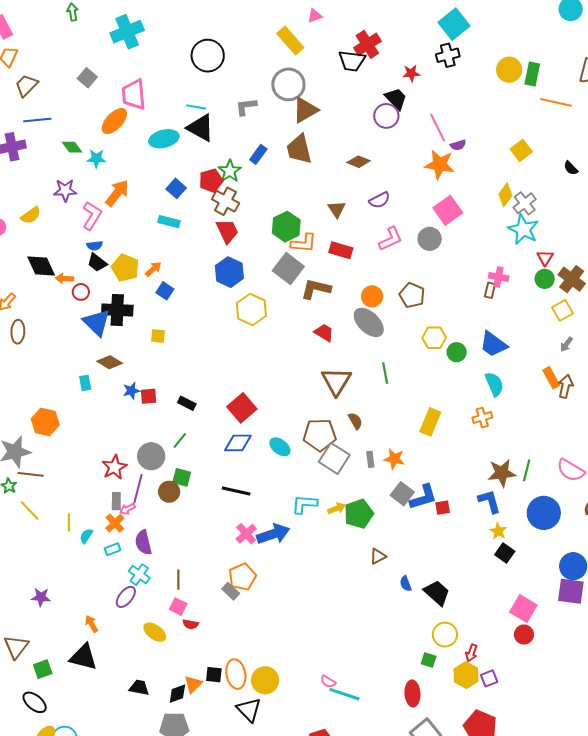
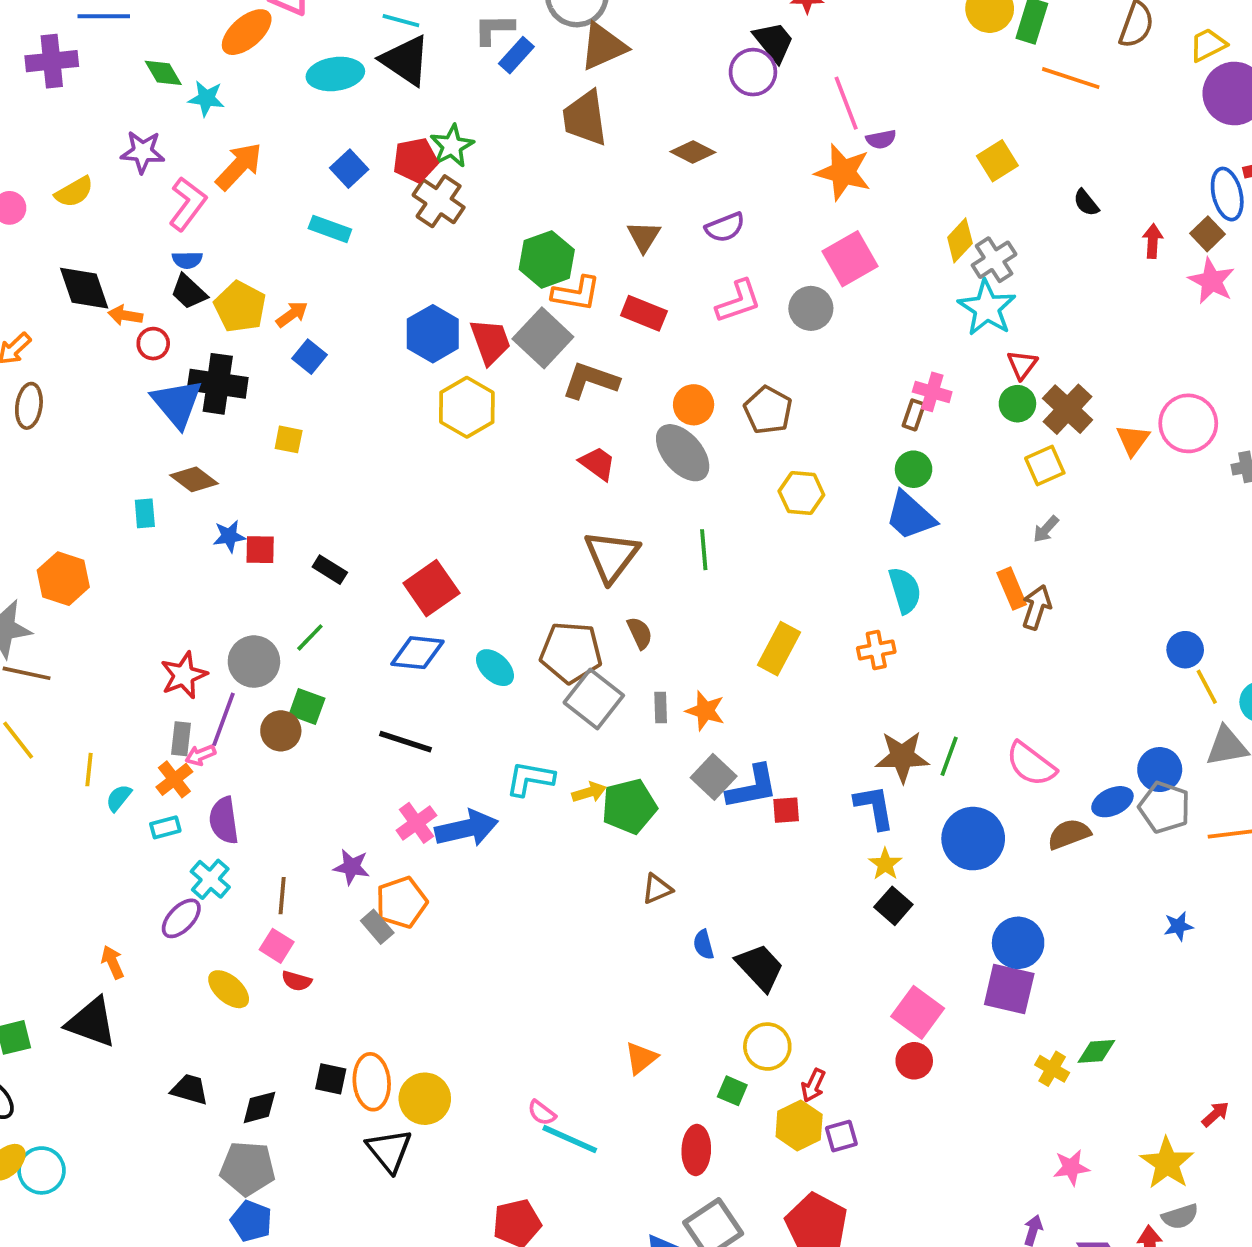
blue rectangle: (258, 154) -> (516, 55), moved
red trapezoid: (227, 231) -> (490, 342), moved
green circle: (457, 352) -> (914, 469), moved
purple star: (41, 597) -> (352, 867), moved
orange triangle: (193, 684) -> (641, 1058), moved

